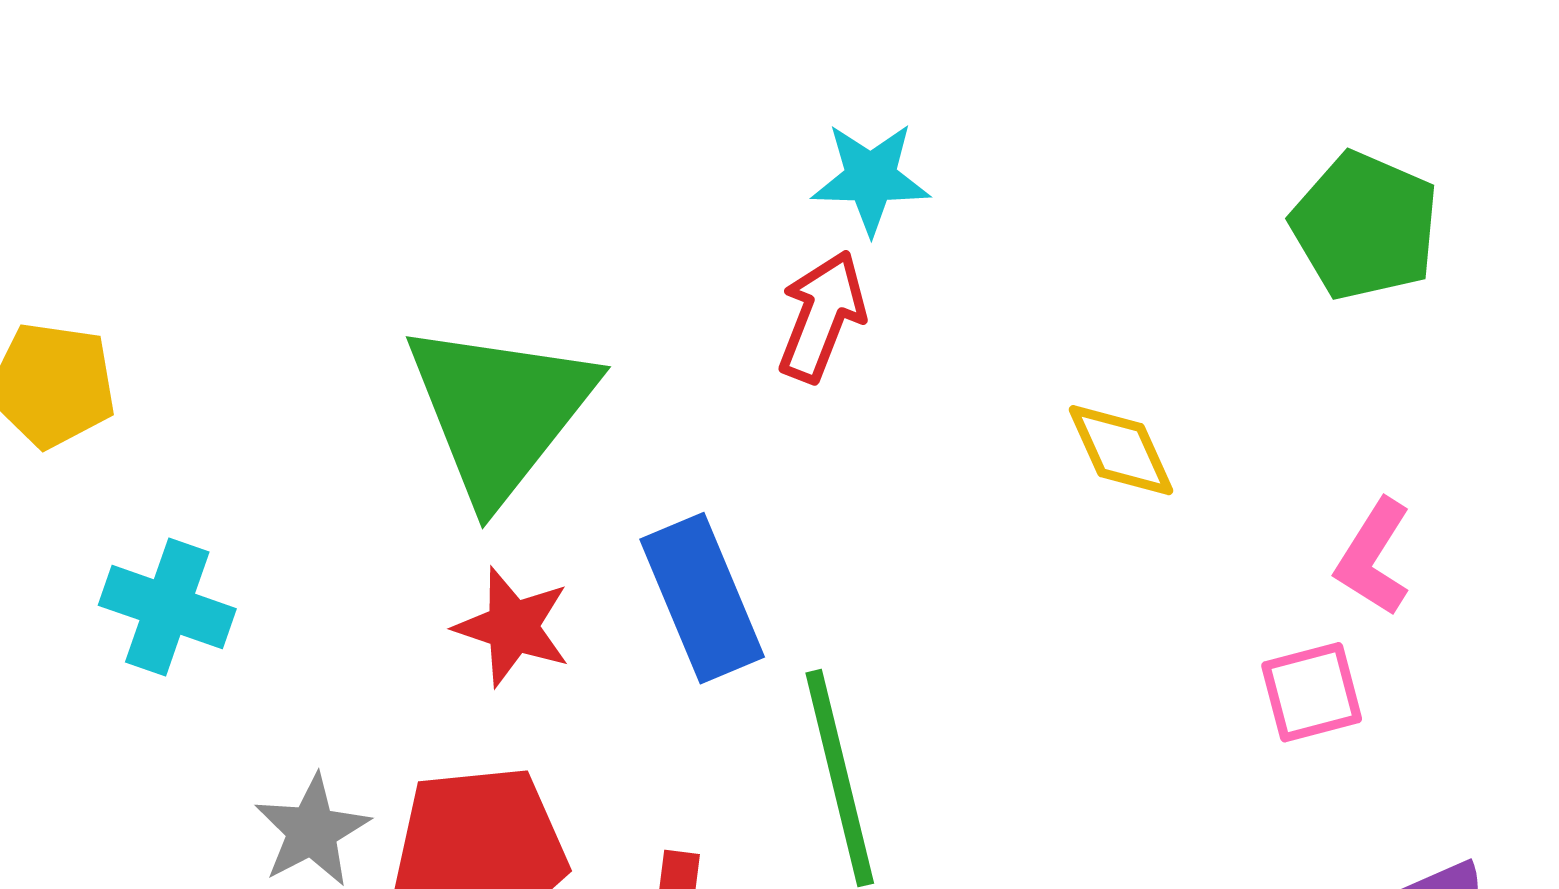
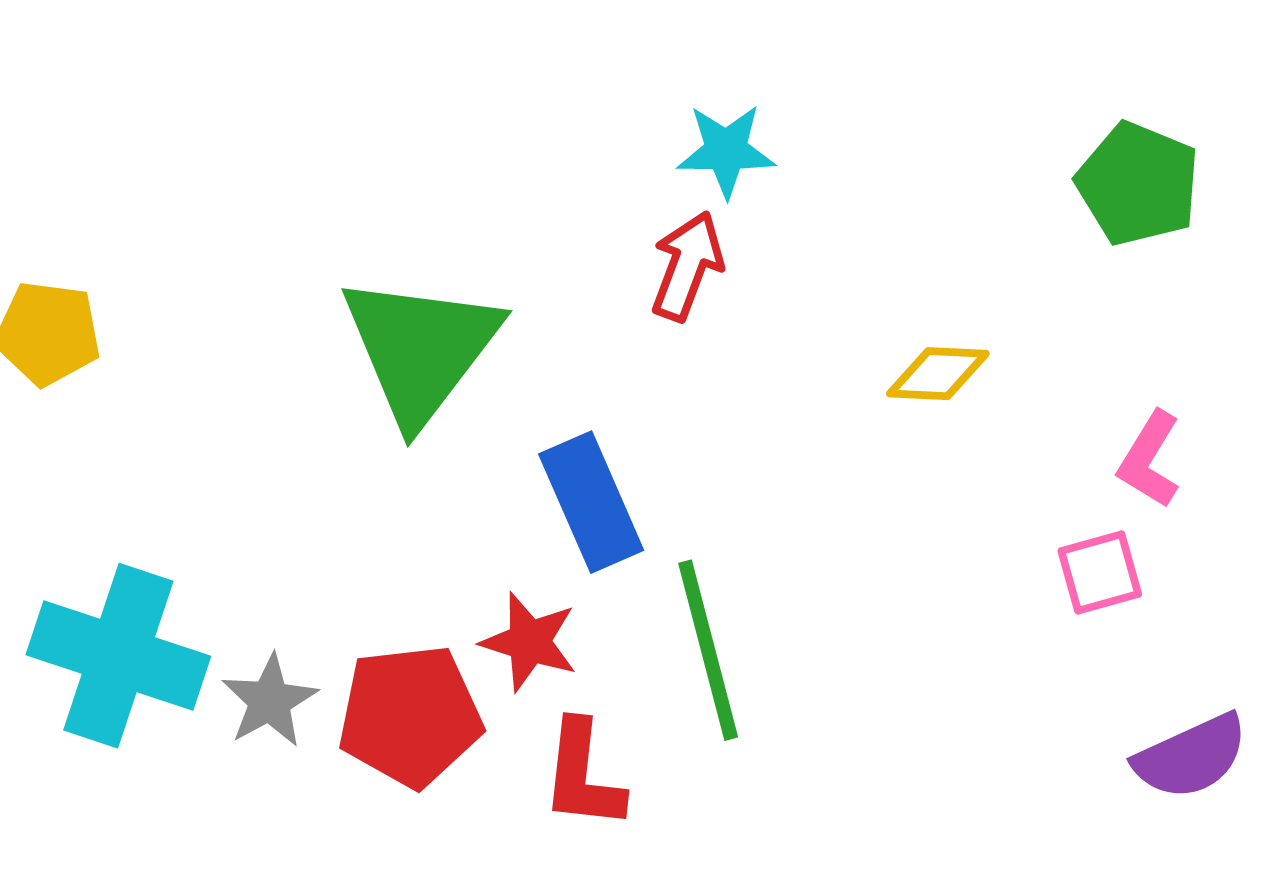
yellow diamond: (1121, 450) -> (938, 374), turned -62
cyan cross: (167, 607) -> (118, 656), moved, size x1.6
red star: (513, 627) -> (529, 642), moved

